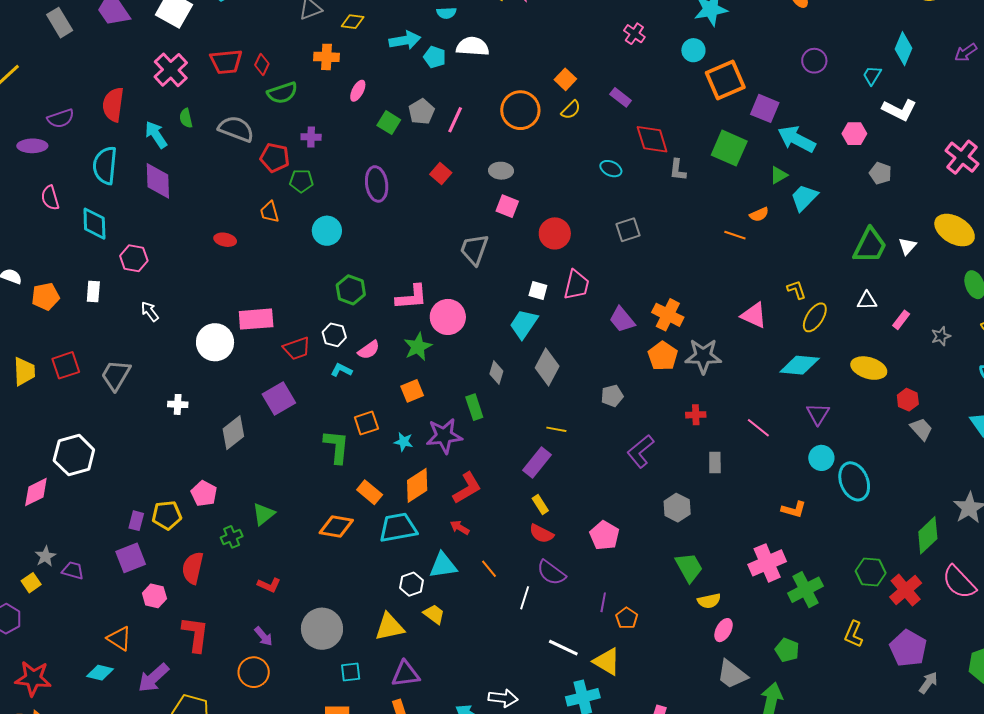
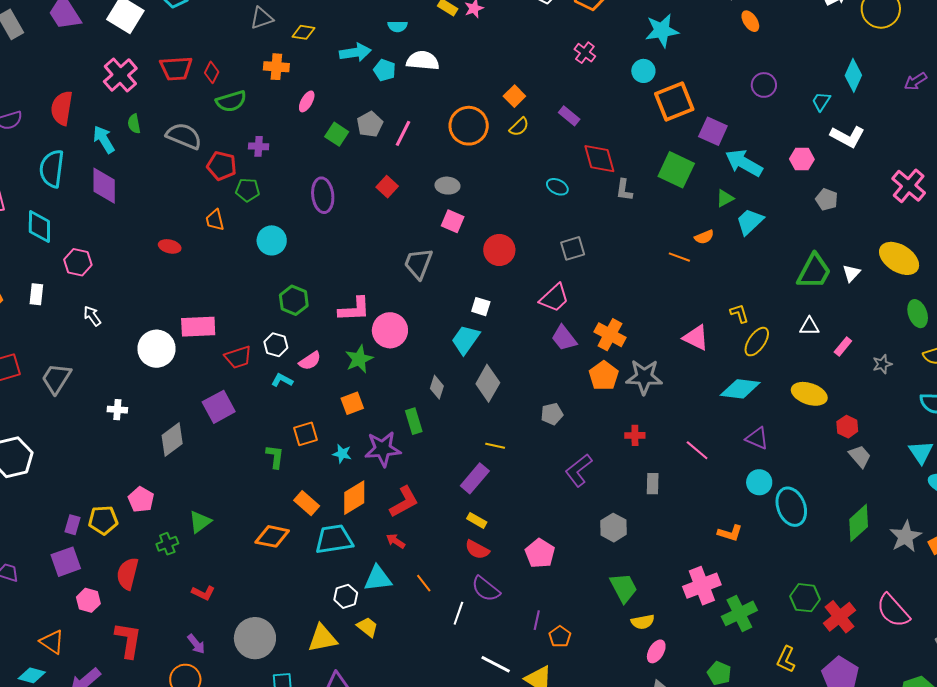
pink trapezoid: (576, 285) -> (554, 298), moved, turned 32
purple triangle: (818, 414) -> (757, 438), turned -40
green L-shape: (337, 447) -> (275, 457), size x0.7
yellow rectangle: (540, 505) -> (477, 520), turned -30
green diamond: (928, 535) -> (859, 523), moved

